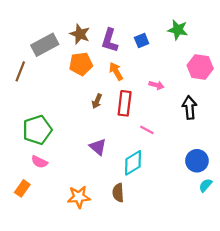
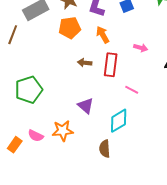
brown arrow: (97, 101) -> (85, 63), turned 72
pink semicircle: (39, 162) -> (36, 136), moved
orange star: (79, 197) -> (63, 131), moved

